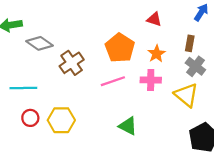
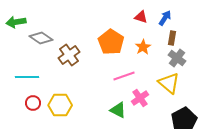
blue arrow: (201, 12) -> (165, 18), moved
pink cross: (151, 80) -> (140, 98), moved, turned -36
pink line: (113, 81) -> (124, 76), moved

